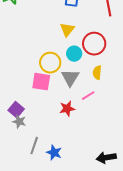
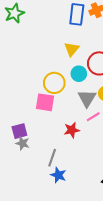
gray triangle: (70, 78) -> (87, 98), moved
purple square: (16, 110) -> (19, 131), turned 35
gray line: (34, 146) -> (52, 158), moved

